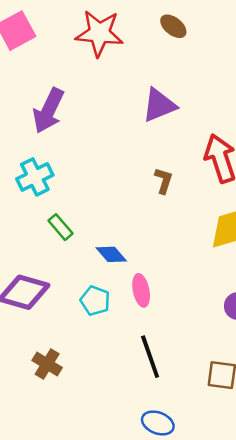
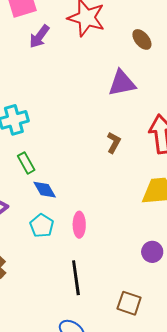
brown ellipse: (173, 26) -> (142, 39), moved
purple arrow: (48, 111) -> (39, 37), moved, size x0.7
blue diamond: (111, 254) -> (45, 190), moved

